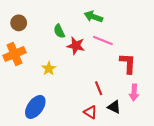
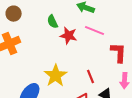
yellow star: (49, 69) -> (56, 76), moved, size x1.6

